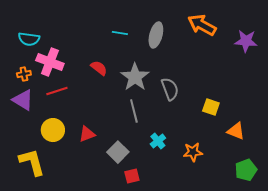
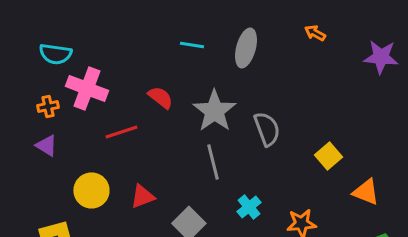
orange arrow: (202, 25) -> (315, 33), size x0.5
red line: (57, 91) -> (121, 132), moved
purple triangle: (23, 100) -> (46, 145), size x0.7
yellow square: (211, 107) -> (328, 156), turned 30

